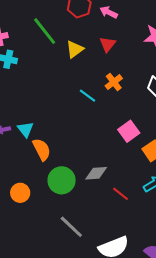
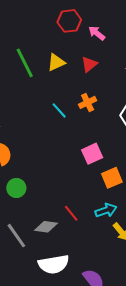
green line: (45, 31) -> (25, 63), moved
gray diamond: (96, 173) -> (46, 227), moved
green circle: (62, 180) -> (16, 188), size x0.7

